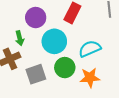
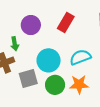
cyan circle: (54, 41) -> (49, 60), moved
green circle: (65, 68) -> (55, 85), moved

